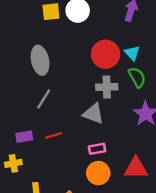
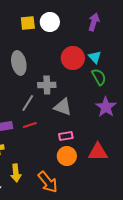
gray cross: (107, 87) -> (47, 85), moved
gray line: (44, 99) -> (28, 103), moved

